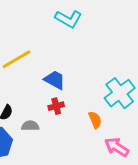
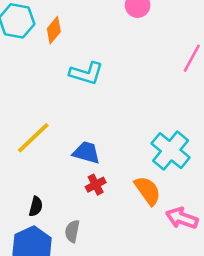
orange semicircle: (95, 120) -> (148, 191), size x1.4
gray semicircle: (30, 126) -> (72, 231), moved, turned -66

